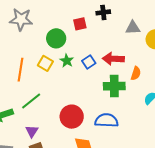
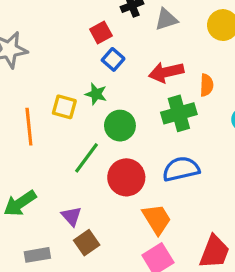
gray triangle: (133, 28) -> (166, 19), moved
green circle: (56, 38) -> (120, 126), moved
blue square: (89, 62) -> (113, 59), moved
green line: (31, 101) -> (87, 158), moved

